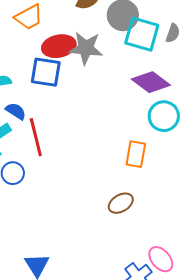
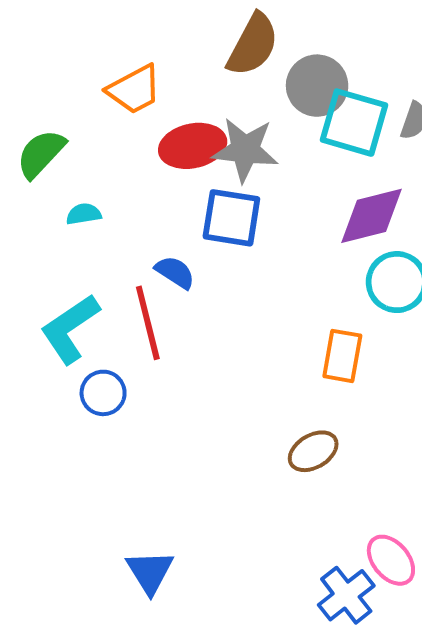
blue square: (46, 72) -> (231, 218), moved
purple diamond: (151, 82) -> (372, 216), turned -51
blue semicircle: (16, 111) -> (175, 272), moved

